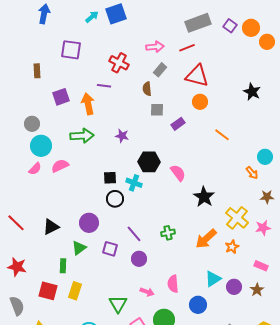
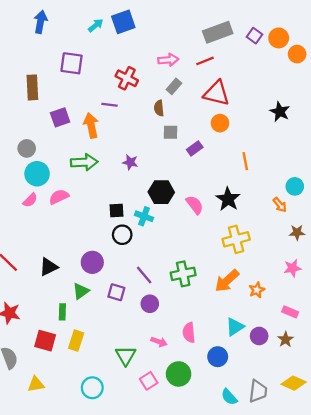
brown rectangle: (37, 71) -> (32, 87), size x1.5
orange line: (222, 135) -> (245, 161), turned 42
black star: (204, 197) -> (228, 199), moved
yellow cross: (237, 218) -> (236, 239), moved, turned 35
green cross: (168, 233) -> (183, 274), size x1.5

